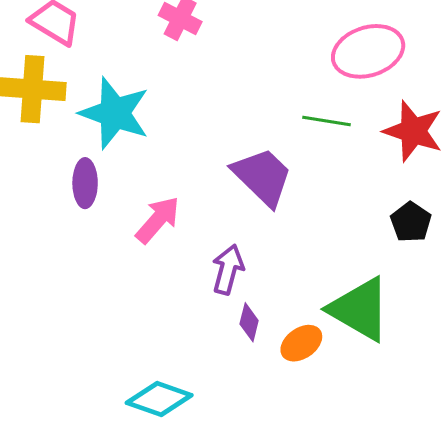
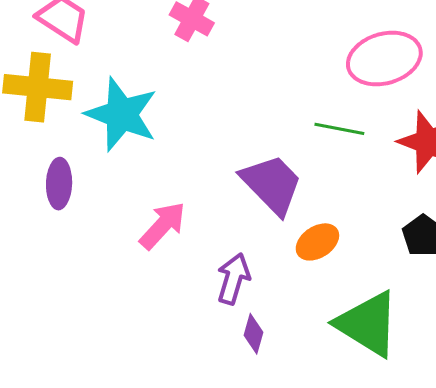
purple ellipse: (85, 183) -> (59, 184), moved
orange ellipse: (301, 343) -> (317, 242), moved

